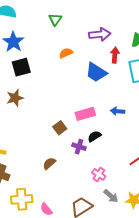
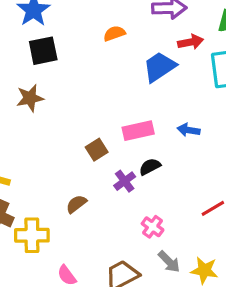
red arrow: (115, 55) -> (191, 42), turned 70
blue trapezoid: (96, 72) -> (159, 67), turned 110
purple cross: (79, 147) -> (125, 181), turned 32
yellow cross: (22, 199) -> (32, 235), moved

